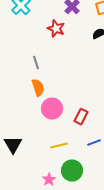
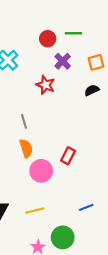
red rectangle: (81, 117) -> (68, 156), moved
yellow line: (59, 146) -> (35, 211), moved

